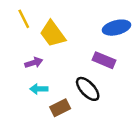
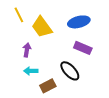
blue ellipse: (117, 28) -> (79, 22), moved
purple arrow: (34, 63) -> (27, 50), turned -64

